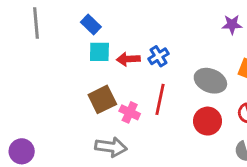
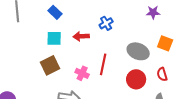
cyan square: (99, 52) -> (54, 38), moved
blue cross: (159, 56) -> (106, 23), moved
brown square: (102, 99) -> (50, 65), moved

